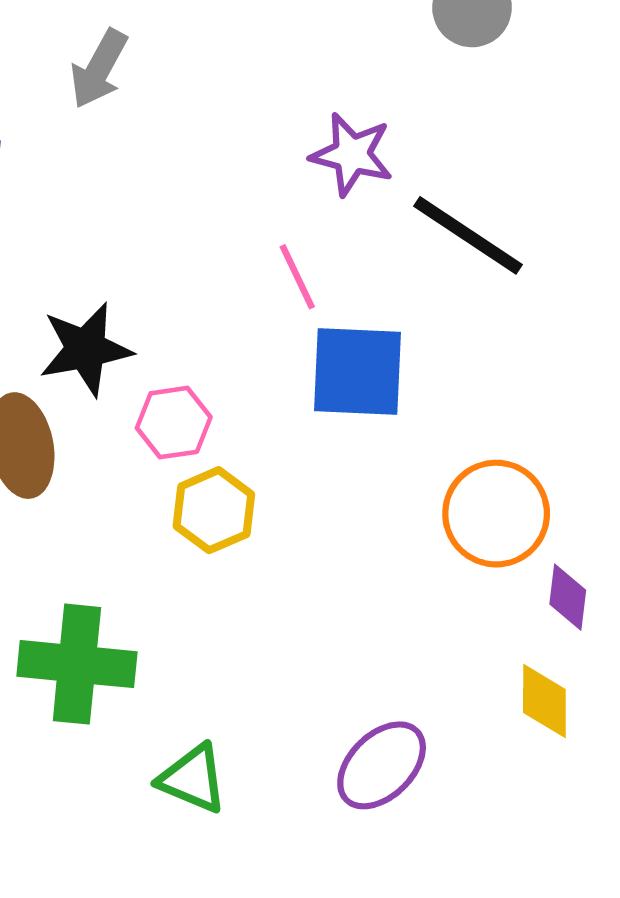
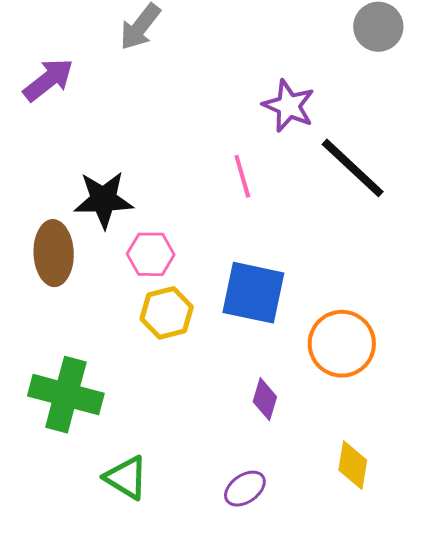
blue square: (358, 371) -> (253, 293), moved
purple diamond: (568, 597) -> (265, 399), moved
purple ellipse: (382, 765) -> (245, 489), size x0.7

